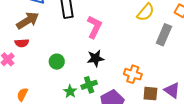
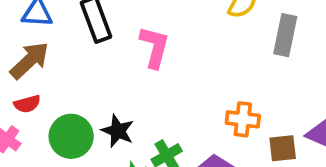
black star: (95, 58) -> (118, 131), moved, turned -30
green circle: (57, 62) -> (71, 136), moved, size x1.5

